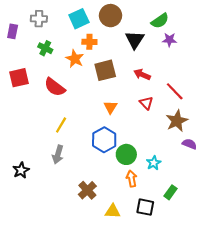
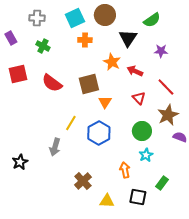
purple rectangle: (13, 31) -> (11, 38), moved, turned -40
purple star: (169, 40) -> (161, 51), moved
orange star: (75, 59) -> (112, 62), moved
brown square: (105, 70) -> (89, 84), moved
yellow line: (61, 125) -> (71, 123), moved
green circle: (126, 154) -> (142, 131), moved

